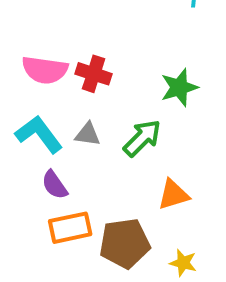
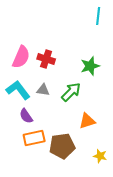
pink semicircle: (45, 70) -> (21, 57), turned -75
yellow star: (183, 263) -> (100, 156), moved

